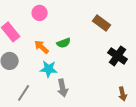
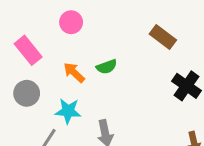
cyan star: (49, 69) -> (68, 111), moved

